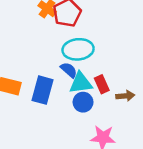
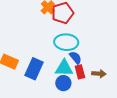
blue semicircle: (69, 70) -> (76, 58), moved
brown arrow: (125, 96) -> (99, 74), moved

